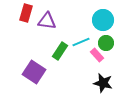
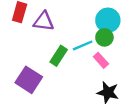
green circle: (106, 43) -> (104, 37), moved

